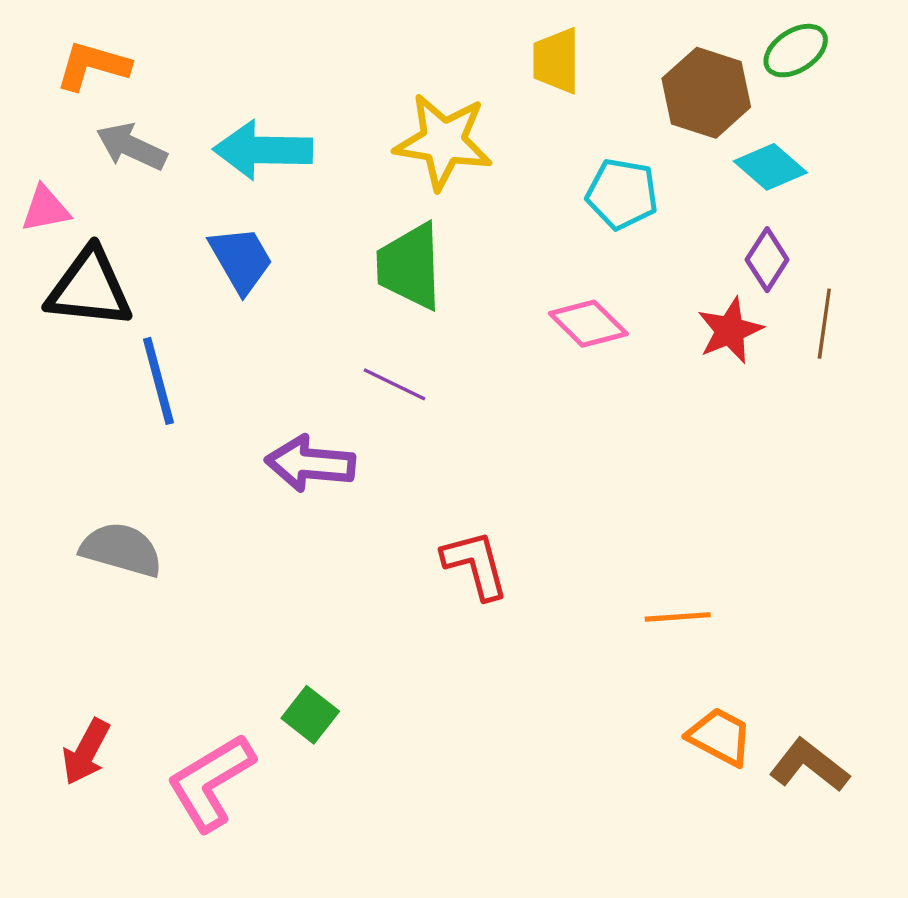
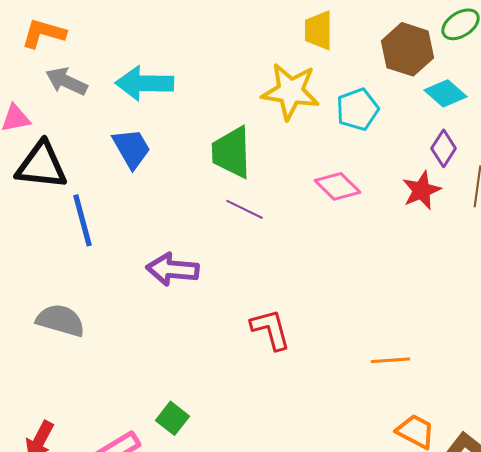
yellow star: (443, 142) -> (290, 91), moved
cyan pentagon: (622, 194) -> (358, 109), turned -30
purple line: (394, 384) -> (244, 209), moved

